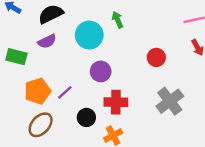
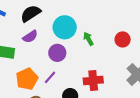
green arrow: (118, 20) -> (88, 39), moved
purple circle: (101, 71) -> (57, 53), moved

